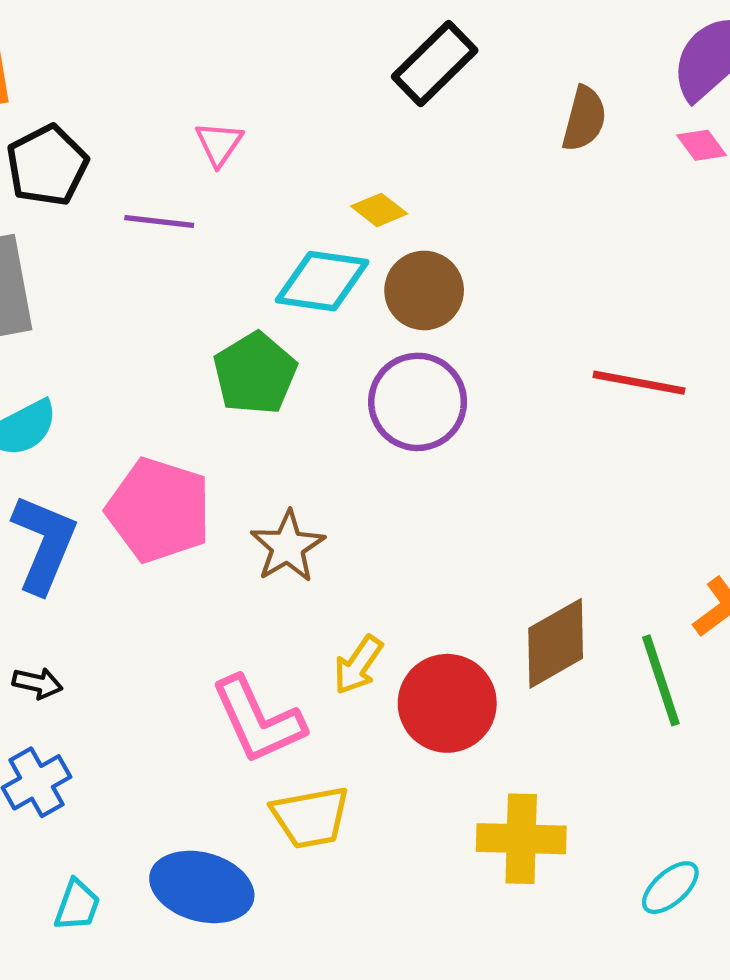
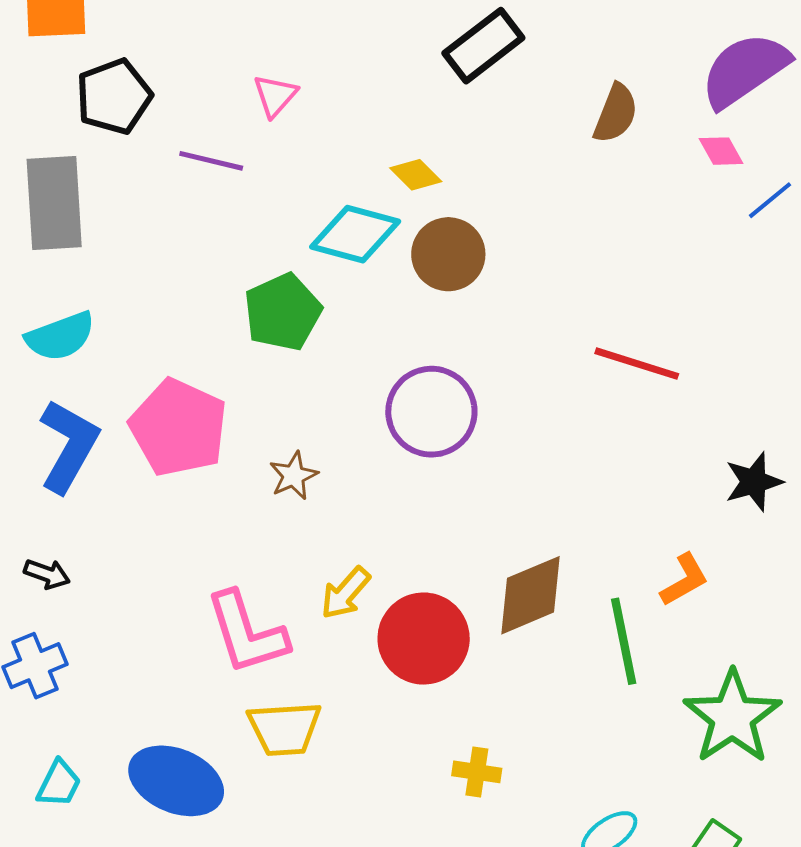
purple circle: (418, 402) -> (431, 412), moved
brown star: (288, 547) -> (294, 476), size x0.7
yellow cross: (521, 839) -> (477, 772), size x0.6

